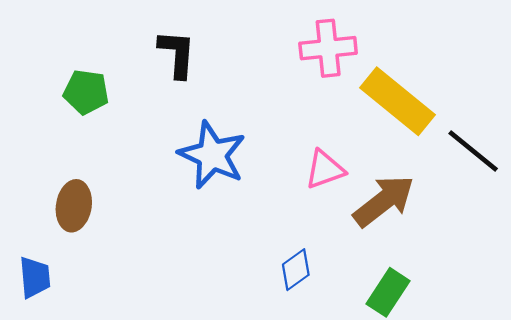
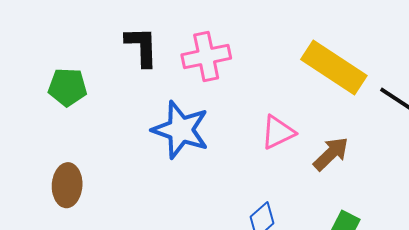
pink cross: (328, 48) -> (206, 56), moved
brown arrow: (384, 201) -> (331, 154), size x0.7

